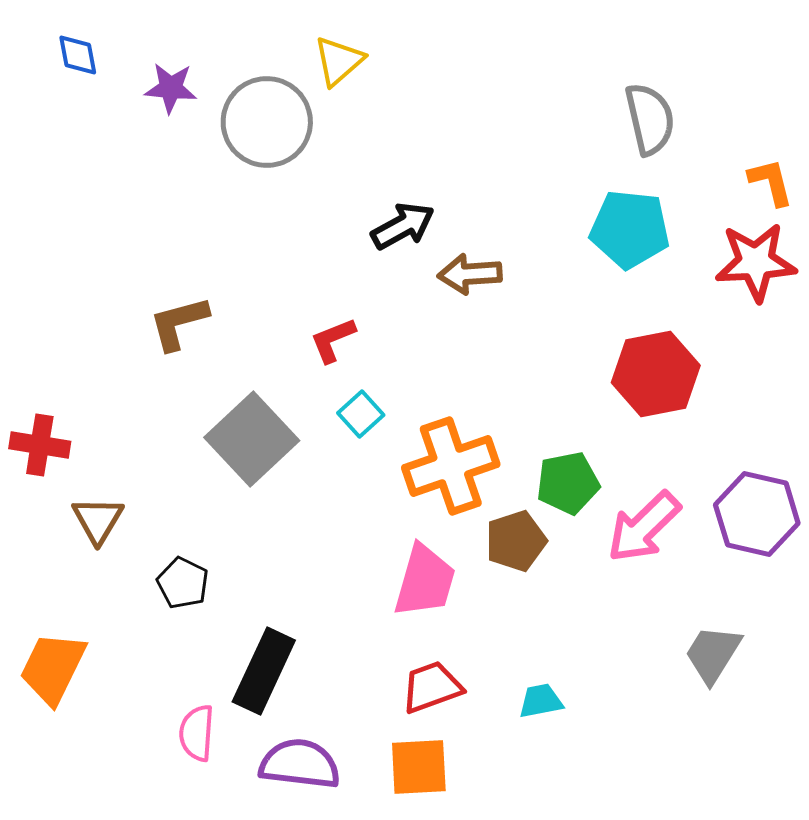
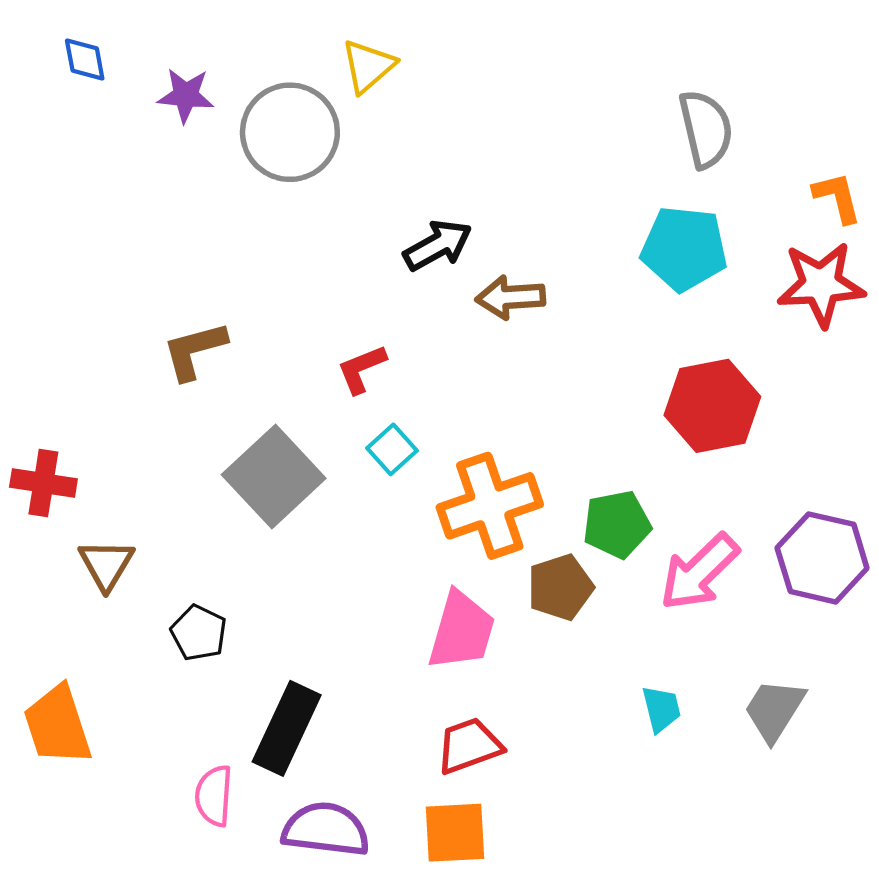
orange trapezoid: (53, 668) -> (58, 725), turned -44
cyan trapezoid: (541, 701) -> (661, 709), moved, turned 87

